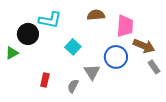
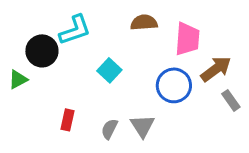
cyan L-shape: (50, 20) -> (75, 30), turned -30
brown arrow: (144, 46) -> (216, 69), turned -60
gray triangle: (92, 72) -> (142, 126), moved

